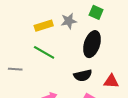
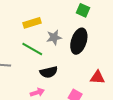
gray star: (69, 21) -> (54, 37), moved
black semicircle: (83, 75) -> (49, 72), moved

